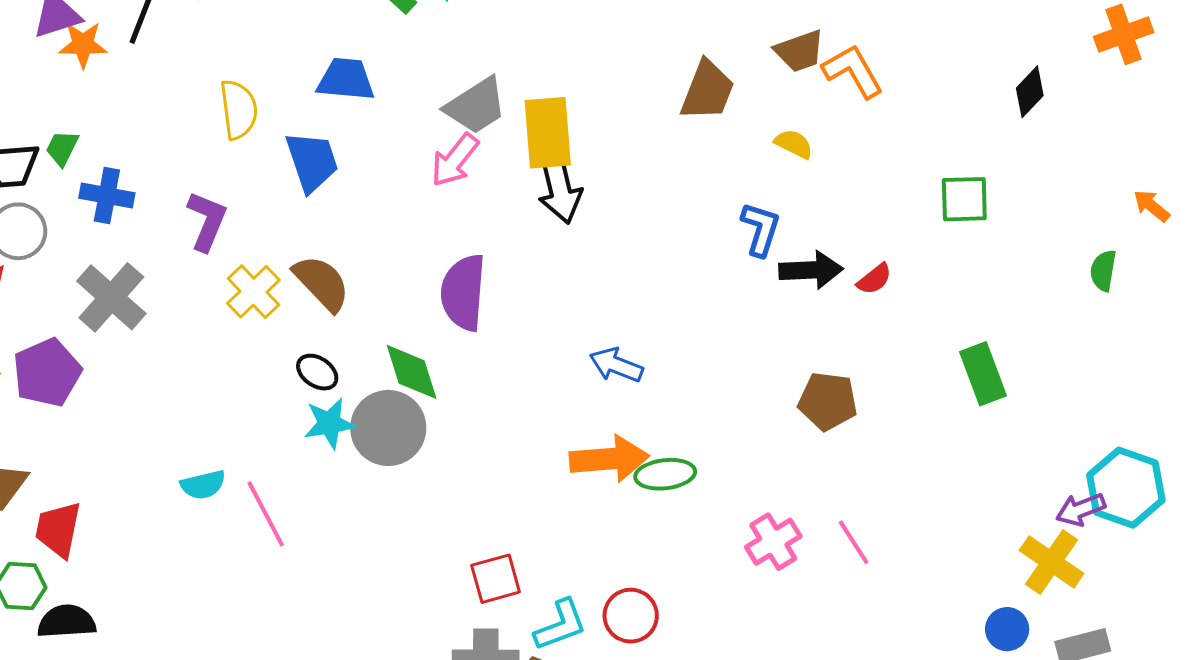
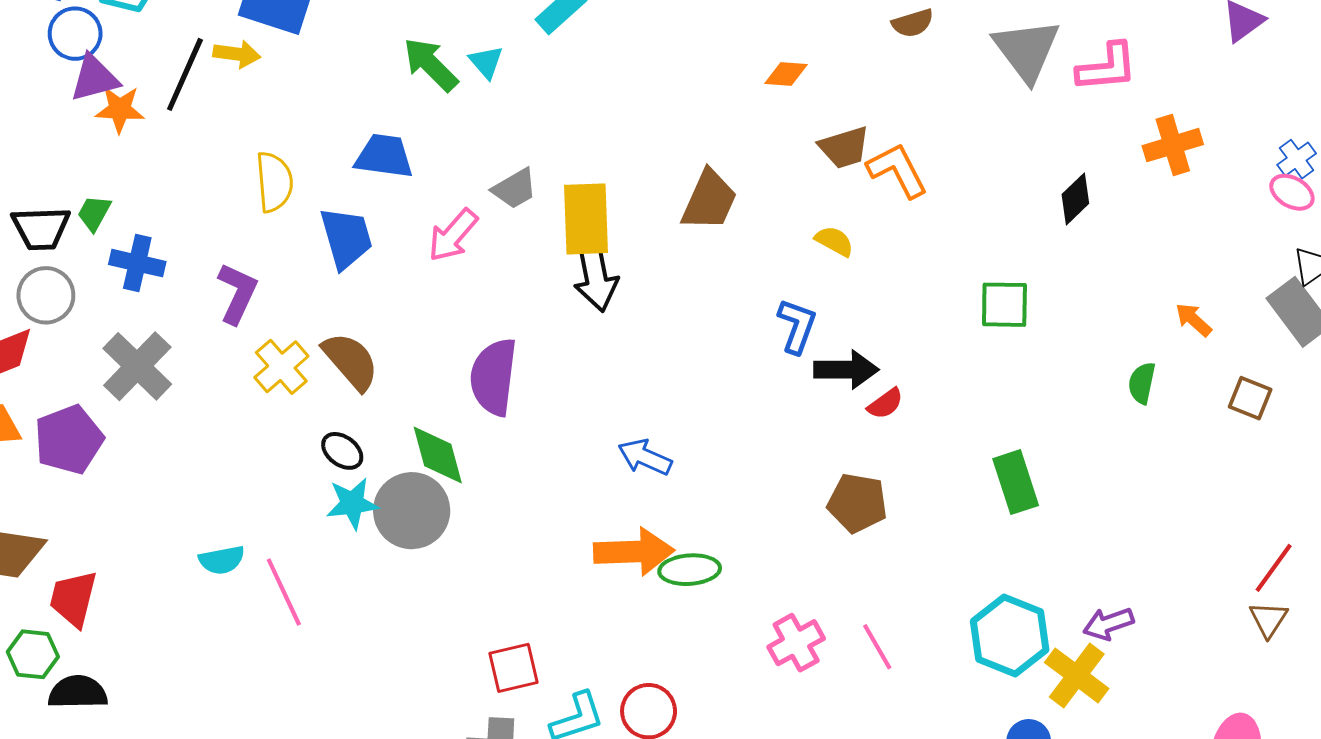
brown trapezoid: (707, 91) -> (709, 200), moved
gray trapezoid: (476, 106) -> (515, 189), size x0.7
pink arrow: (455, 160) -> (453, 235), moved
red semicircle: (874, 279) -> (885, 404), moved
cyan hexagon: (1126, 488) -> (1010, 636), moved

